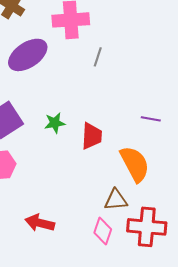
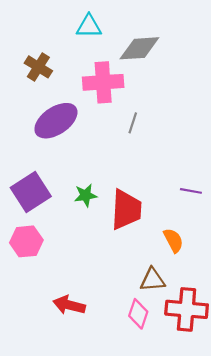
red trapezoid: (92, 136) -> (126, 210), size x1.4
orange semicircle: (135, 164) -> (173, 240), size x0.6

